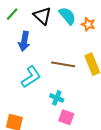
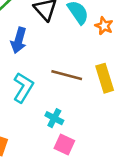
cyan L-shape: (31, 77) -> (23, 88), turned -30

